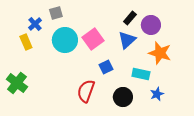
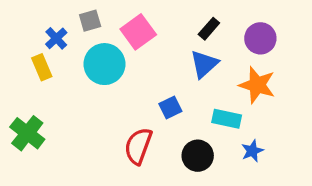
purple circle: (151, 25) -> (260, 38), moved
pink square: (93, 39) -> (138, 32), moved

